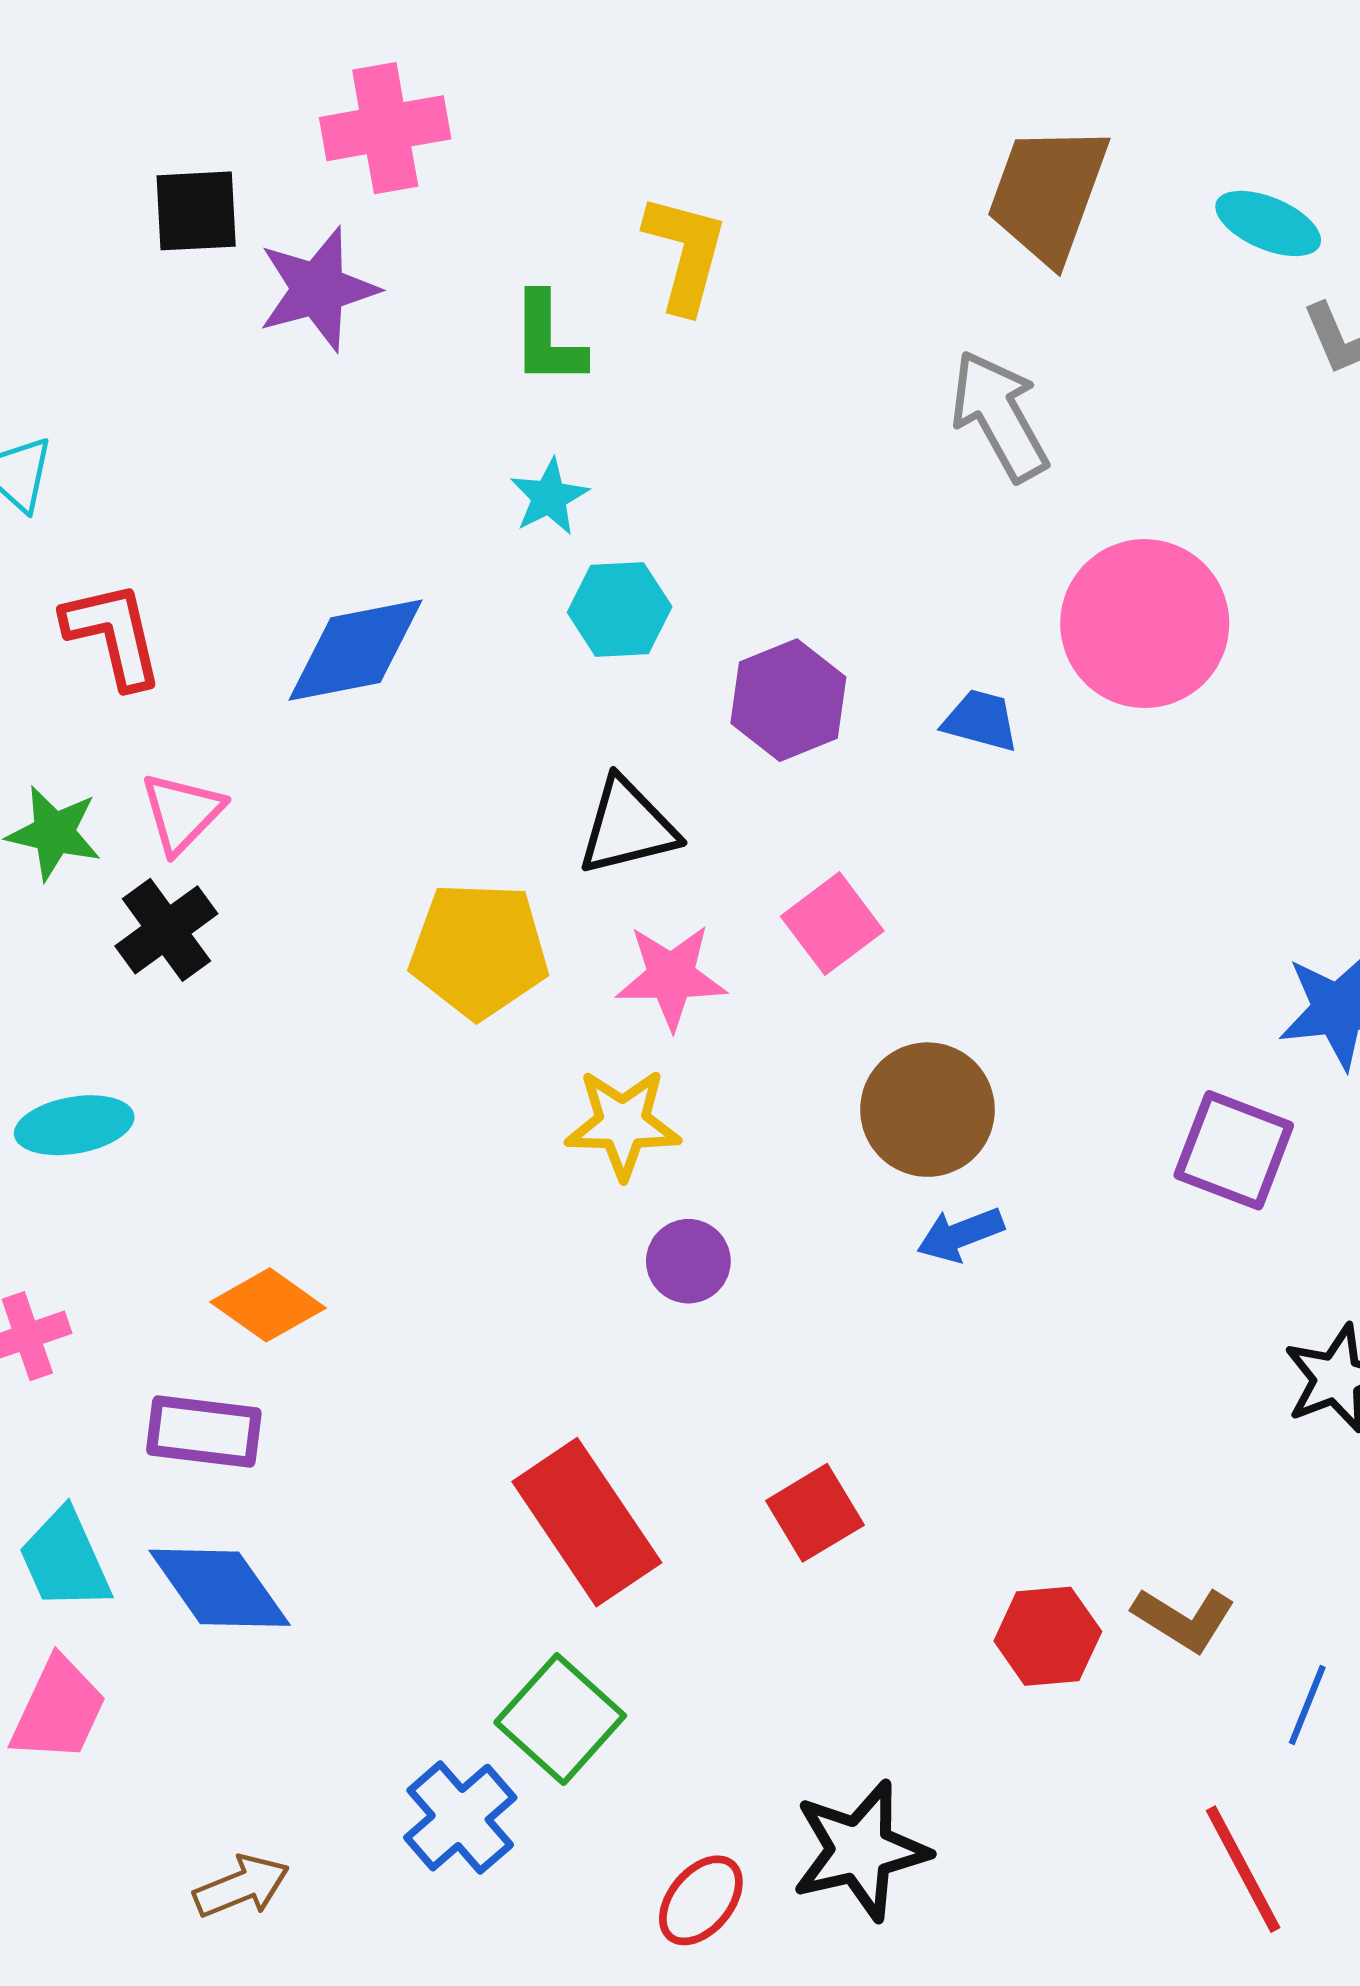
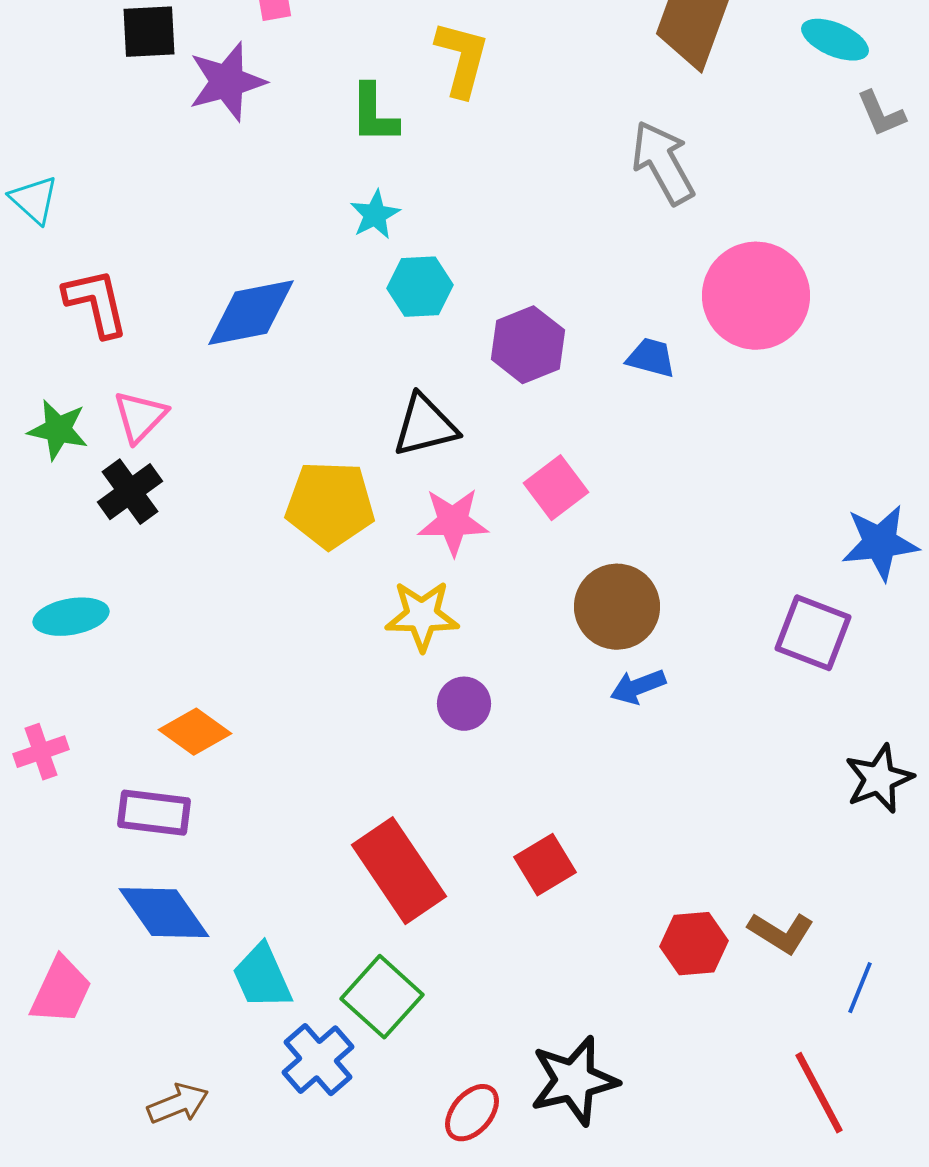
cyan trapezoid: (65, 1560) -> (262, 977), moved

